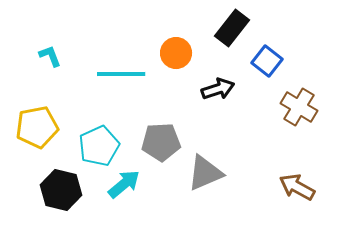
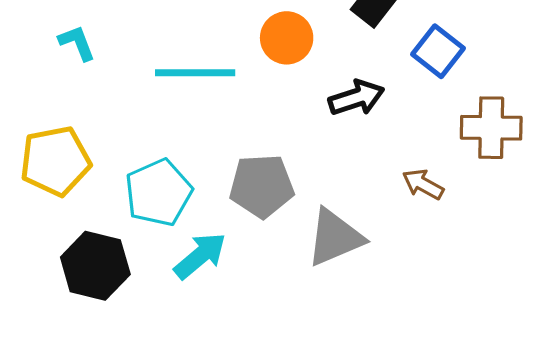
brown cross: (299, 107) -> (491, 128), turned -30
brown arrow: (297, 187) -> (423, 184), moved, size x0.7

